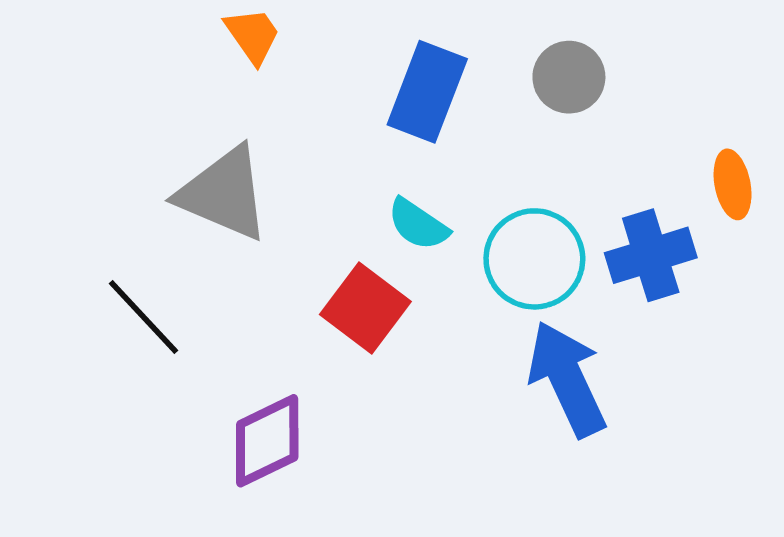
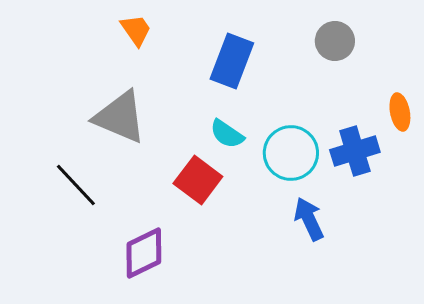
gray circle: (569, 77) -> (335, 41), moved
blue arrow: (567, 379) -> (309, 219), size x0.7

